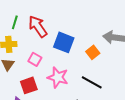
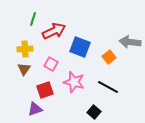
green line: (15, 22) -> (33, 19), moved
red arrow: (38, 26) -> (54, 31), turned 100

